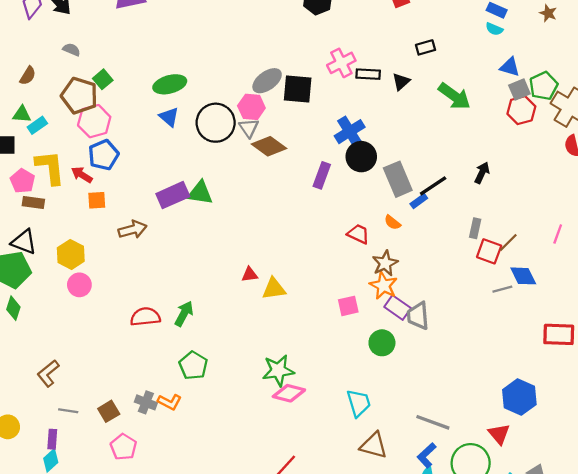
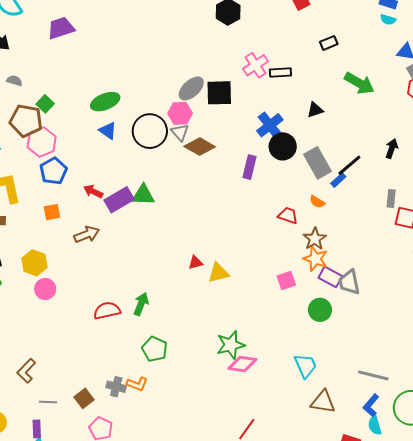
black triangle: (401, 82) -> (315, 110), moved, turned 30
red arrow: (82, 175) -> (93, 191), moved

